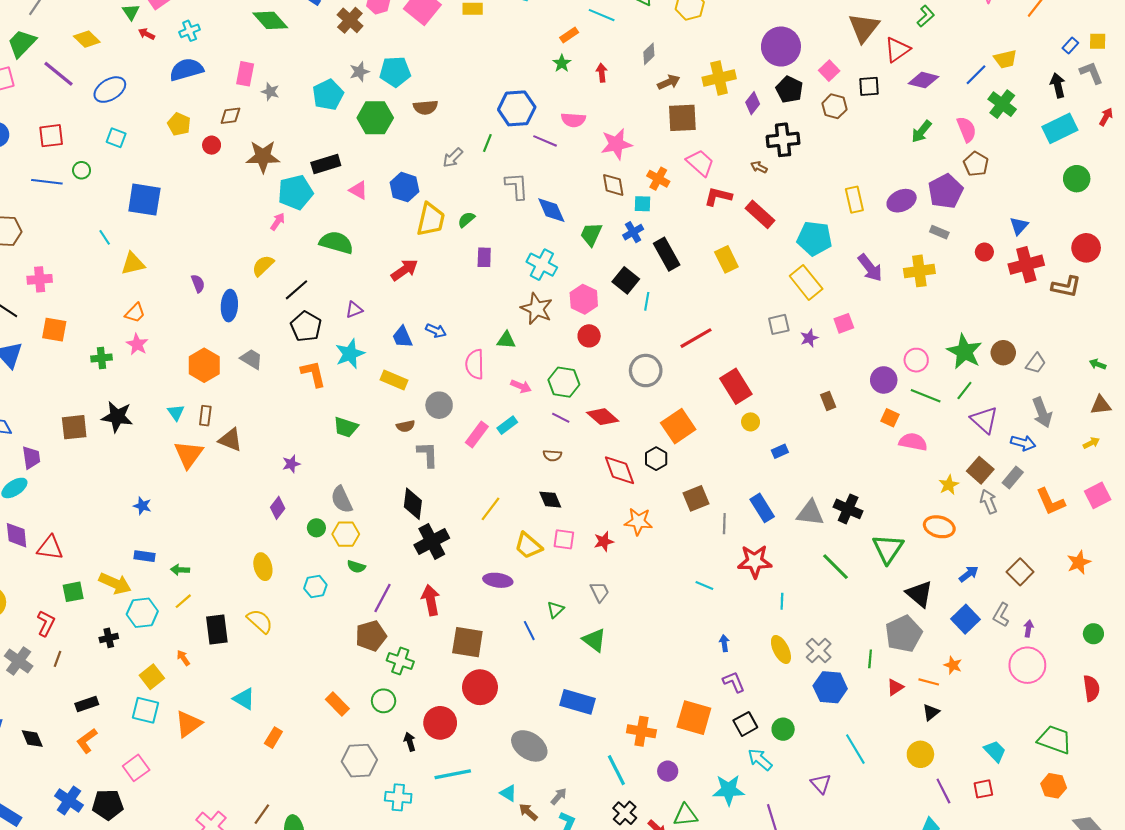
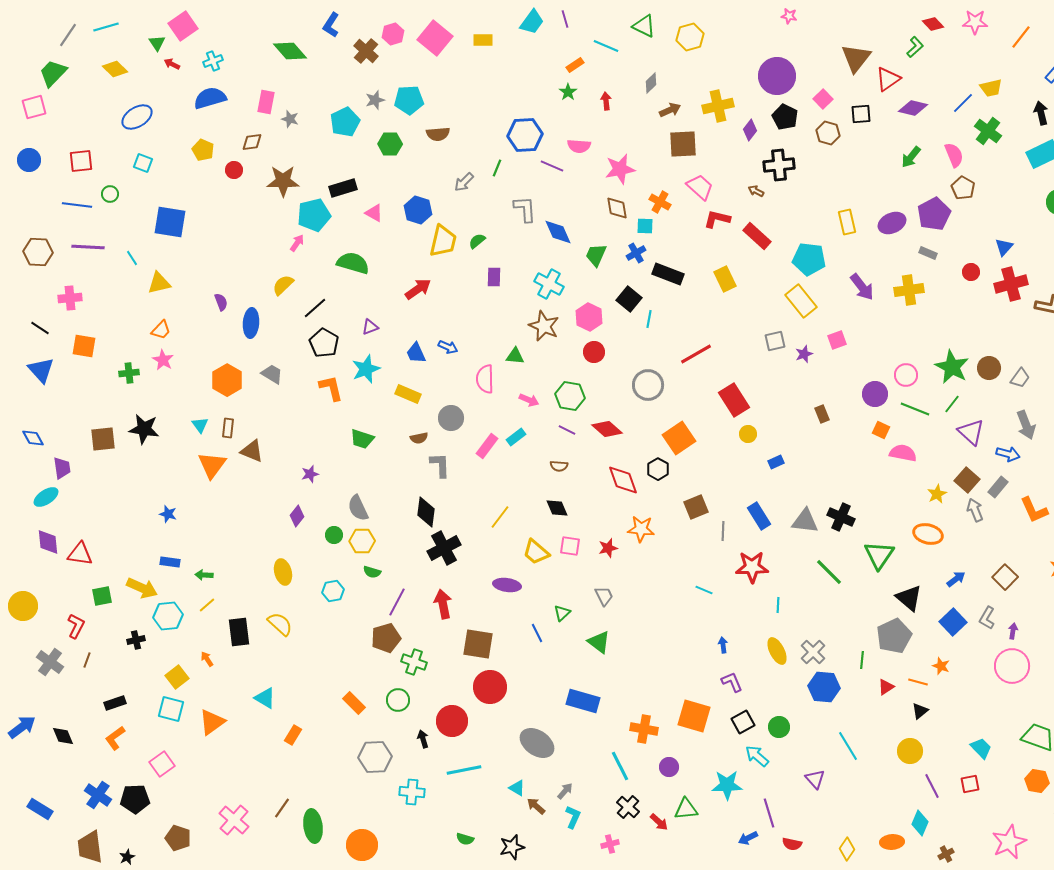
purple line: (58, 74) -> (88, 247), moved, turned -36
green hexagon: (375, 118) -> (390, 144), size x0.7
black rectangle: (667, 254) -> (668, 274), turned -40

